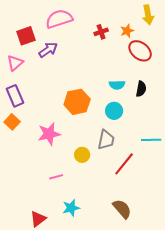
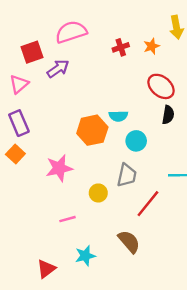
red ellipse: (140, 51) -> (161, 86), moved
cyan semicircle: (117, 85) -> (118, 116), moved
brown semicircle: (122, 209) -> (129, 242), moved

